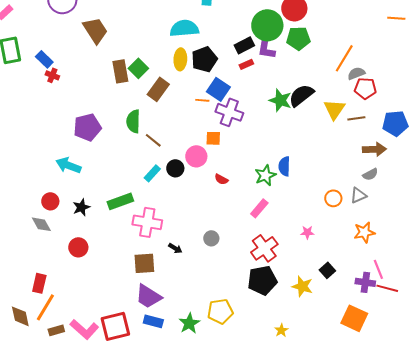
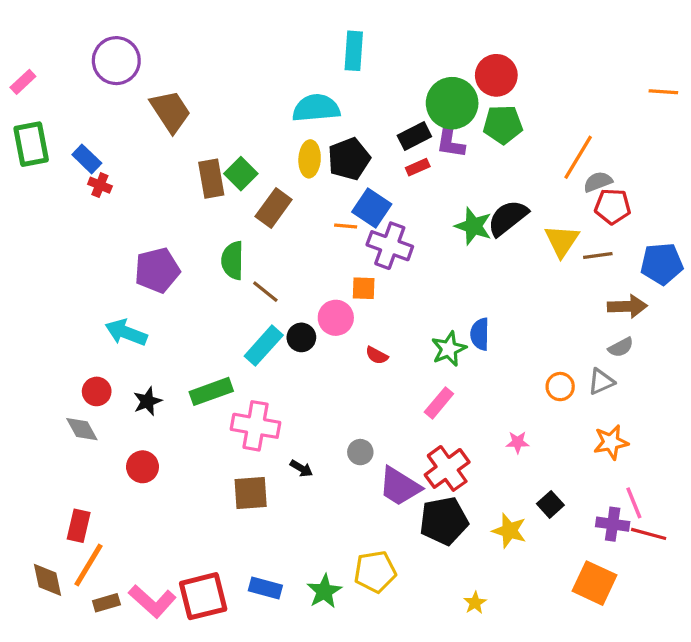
cyan rectangle: (152, 173) -> (264, 346), size x1.4
purple trapezoid: (148, 296) -> (400, 486), moved

